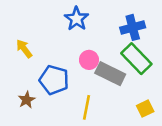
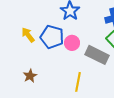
pink circle: (89, 60) -> (72, 43), moved
blue pentagon: (54, 80) -> (52, 37), moved

